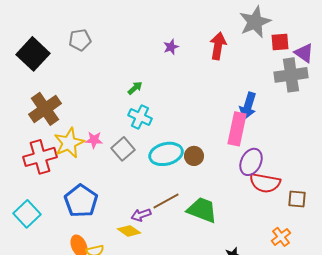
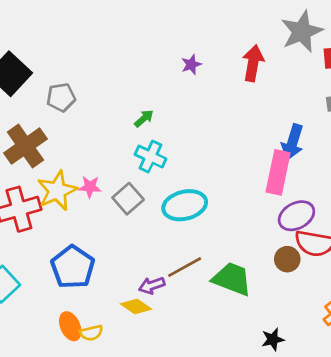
gray pentagon: (80, 40) -> (61, 97), moved
brown circle: (194, 156) -> (287, 259), moved
purple ellipse: (251, 162) -> (296, 216), turned 36

